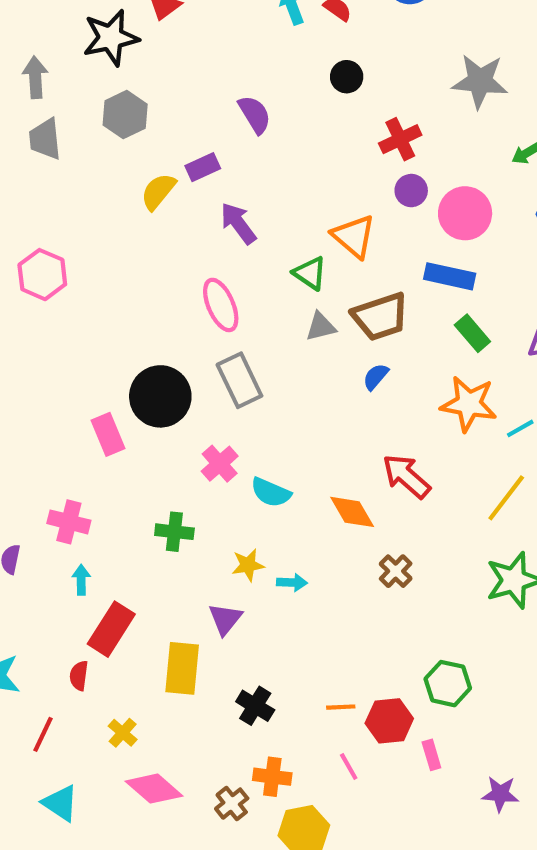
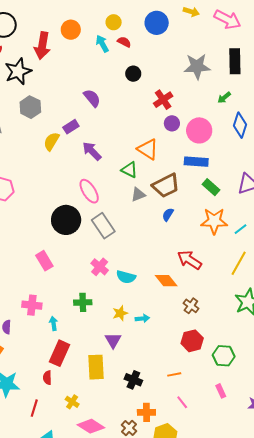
black circle: (160, 396) -> (66, 220), moved
cyan arrow: (81, 580) -> (53, 323), moved
red hexagon: (389, 721) -> (192, 341), moved

